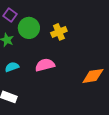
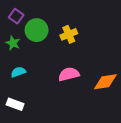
pink semicircle: (45, 65) -> (69, 74), moved

